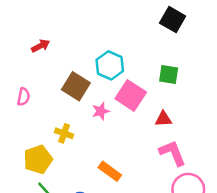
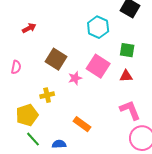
cyan hexagon: (110, 65) -> (98, 27), moved
red triangle: (163, 119) -> (126, 76), moved
yellow cross: (64, 133) -> (47, 95), turned -32

